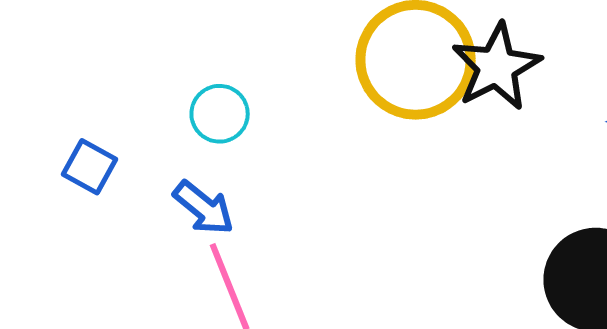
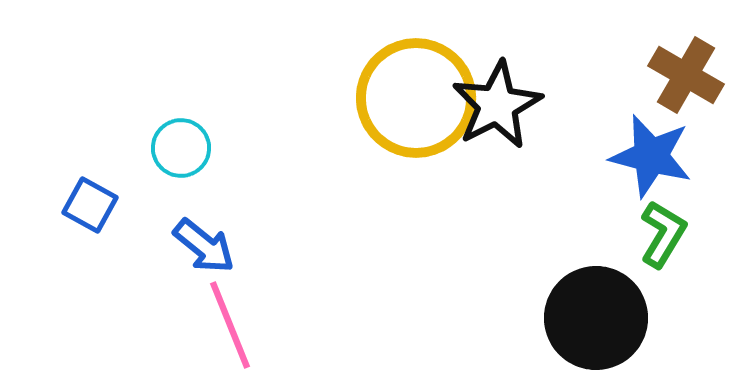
cyan circle: (220, 114) -> (181, 148), moved

